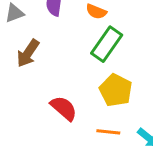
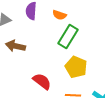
brown arrow: (28, 53) -> (16, 46), turned 72

